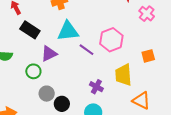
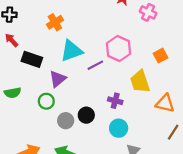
purple line: (86, 50) -> (95, 65), turned -49
black circle: (62, 104) -> (86, 115), moved

